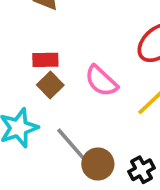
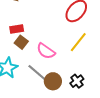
pink semicircle: (101, 81) -> (46, 51), moved

